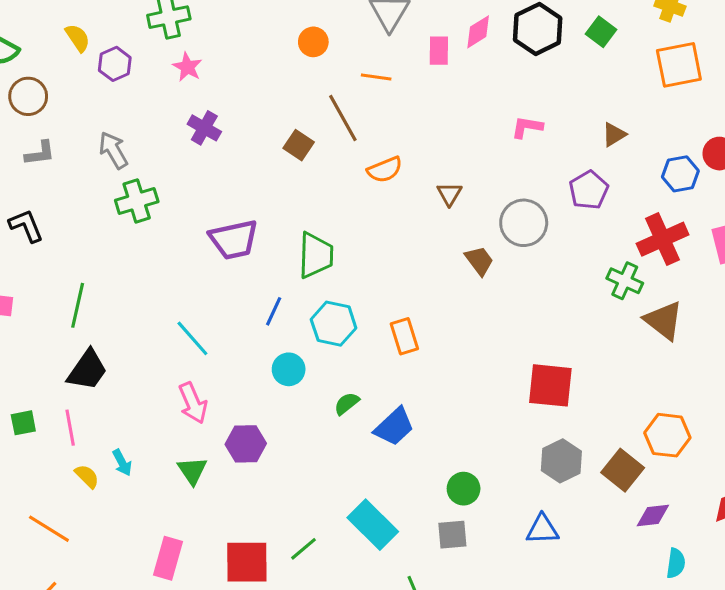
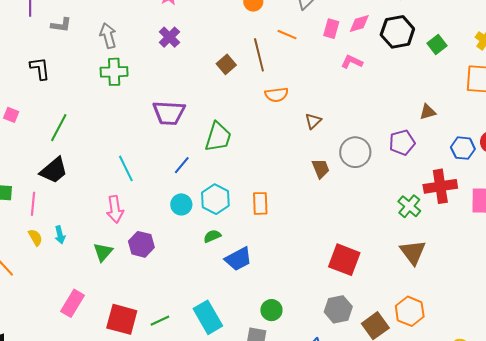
pink L-shape: (527, 127) -> (352, 62), moved
brown triangle: (664, 320) -> (413, 252), moved
cyan hexagon: (334, 324) -> (215, 199), moved

